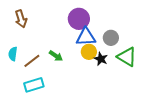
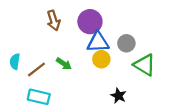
brown arrow: (21, 19) -> (54, 21), moved
black star: (101, 59) -> (118, 96), moved
cyan rectangle: (34, 85) -> (39, 97), turned 30

